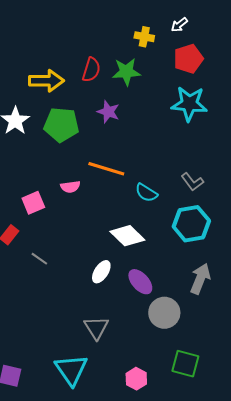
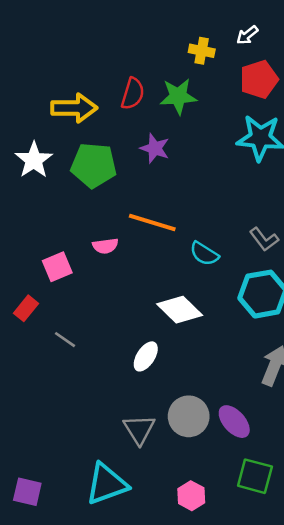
purple ellipse: (140, 282) -> (234, 422), moved
gray circle: (164, 313) -> (189, 416), moved
cyan triangle: (71, 370) -> (107, 484), turned 45

